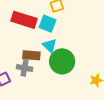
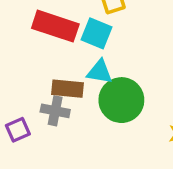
cyan triangle: (50, 46) -> (100, 72), turned -35

